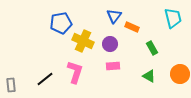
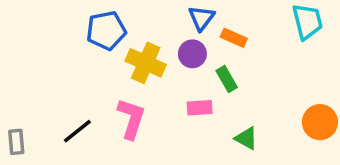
purple circle: (110, 44) -> (192, 54), moved
green rectangle: (152, 48) -> (227, 79), moved
green triangle: (149, 76) -> (246, 138), moved

